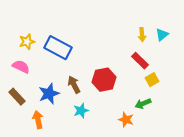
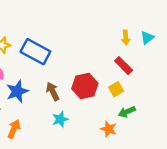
yellow square: (152, 80) -> (116, 89), moved
blue star: (49, 94) -> (17, 91), moved
orange arrow: (38, 120) -> (14, 129), turned 36

